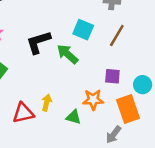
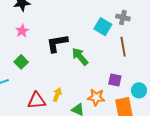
cyan square: (83, 30) -> (103, 27), moved
brown line: (117, 36) -> (123, 47), turned -48

